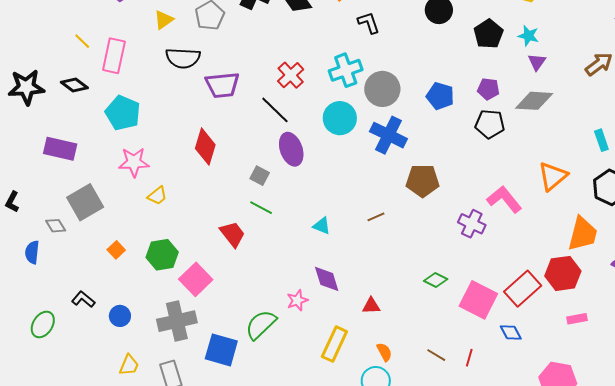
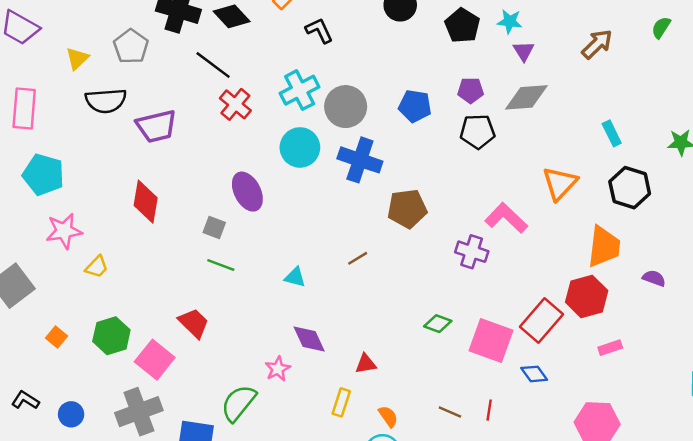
black line: (275, 110) -> (213, 65), moved
red trapezoid: (233, 234) -> (194, 323), moved
yellow rectangle: (334, 344) -> (341, 402), moved, size x0.7

